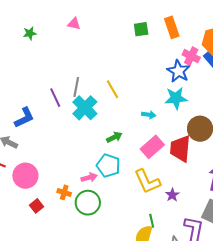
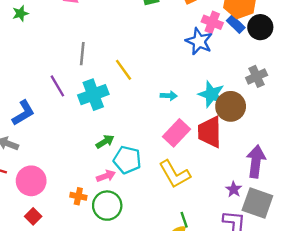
gray line: (76, 87) -> (82, 54), moved
cyan star: (176, 98) -> (211, 94), moved, turned 30
cyan cross: (85, 108) -> (93, 95), turned 30
green arrow: (114, 137) -> (105, 142), moved
purple star: (172, 195) -> (234, 189), moved
red square: (36, 206) -> (33, 216), moved

